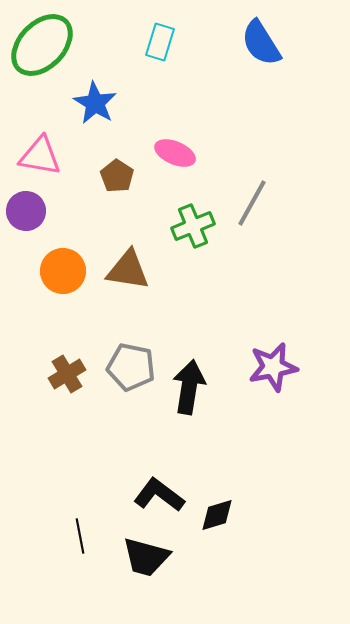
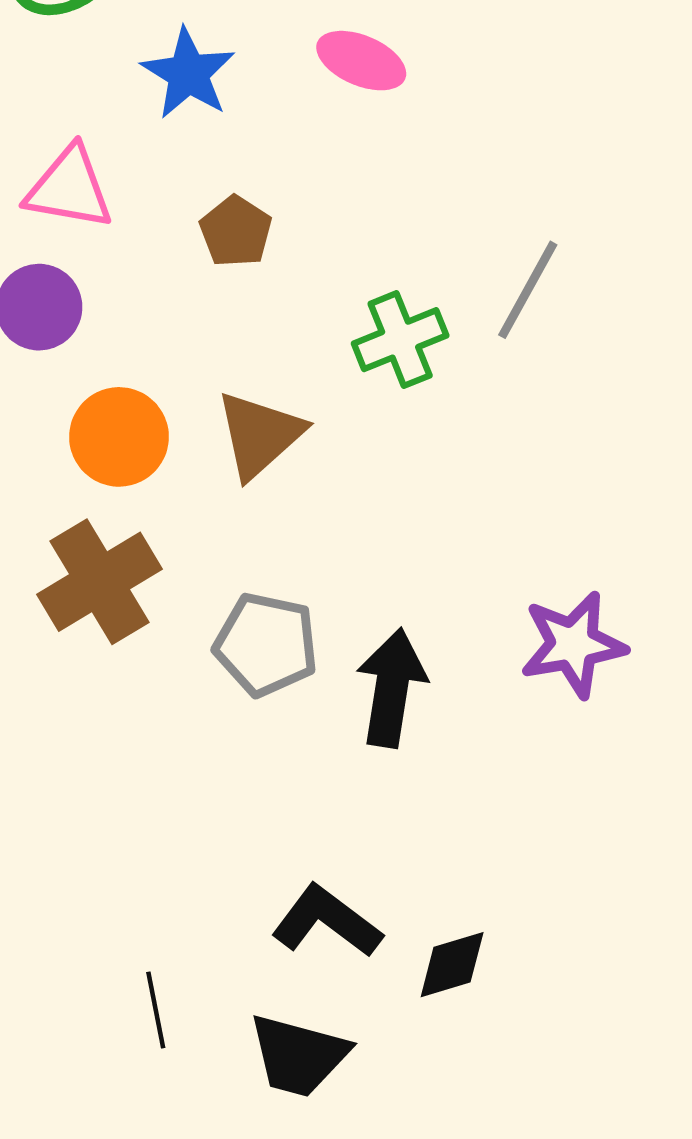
pink ellipse: (175, 153) -> (361, 61), moved
brown triangle: (128, 270) -> (260, 435), turned -51
brown cross: (67, 374) -> (100, 582), moved, size x1.5

